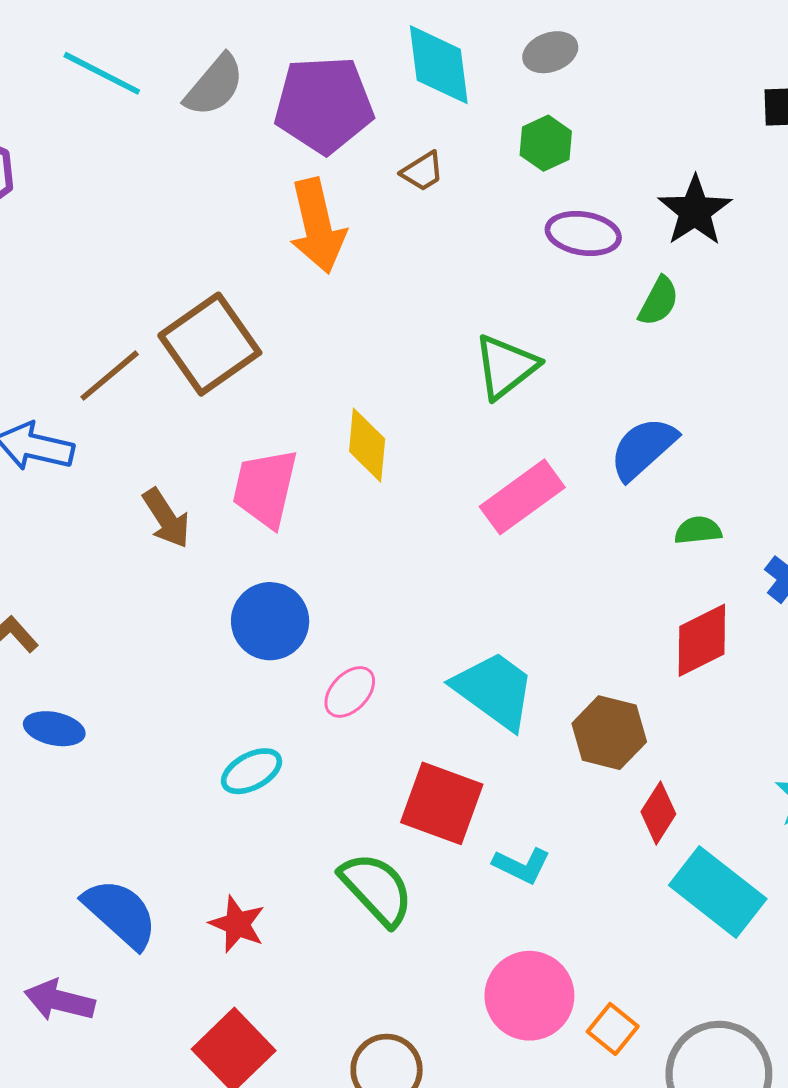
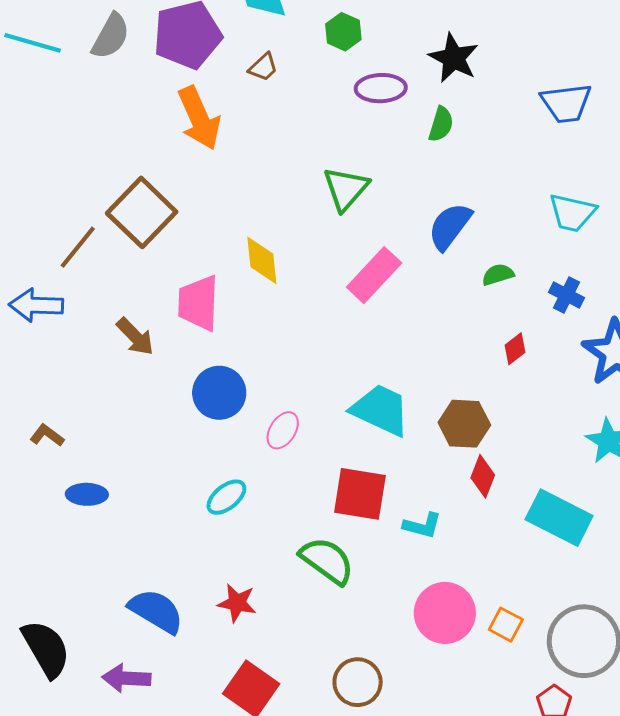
red diamond: (702, 640) -> (515, 349), size x0.6
red diamond: (658, 813) -> (483, 476), moved

